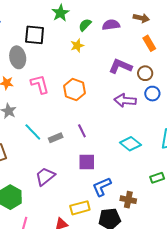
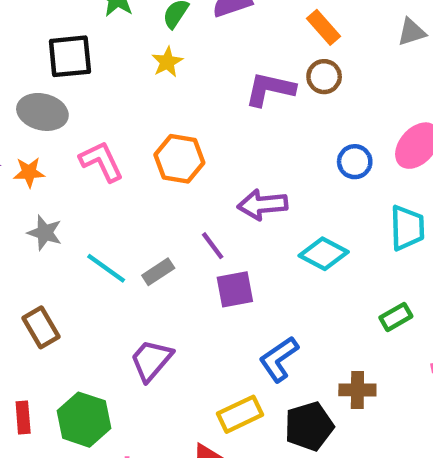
gray ellipse: (18, 57) -> (42, 112), turned -55
brown circle: (145, 73) -> (324, 77), moved
blue circle: (152, 94) -> (355, 162), moved
purple arrow: (125, 100) -> (263, 205), moved
purple square: (87, 162) -> (235, 289), moved
brown cross: (128, 200) -> (357, 390), moved

